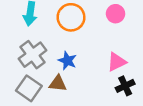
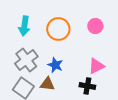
black cross: (125, 86) -> (87, 86), moved, turned 35

